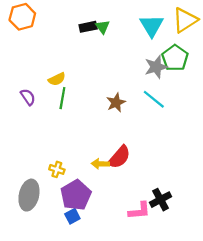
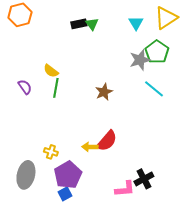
cyan triangle: (152, 26) -> (136, 23), size x0.7
yellow semicircle: (57, 79) -> (51, 71), turned 63
cyan line: (154, 99) -> (154, 89), moved

